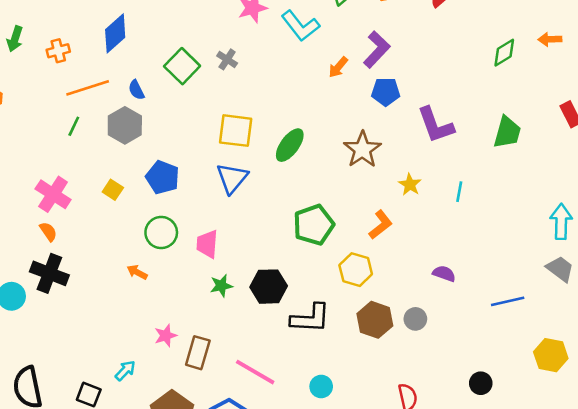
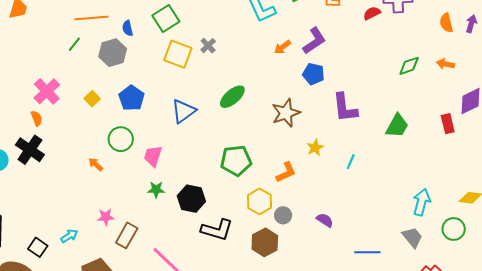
gray cross: (227, 59) -> (208, 46), moved
yellow square: (236, 131) -> (178, 54), moved
gray circle: (415, 319) -> (283, 215), moved

